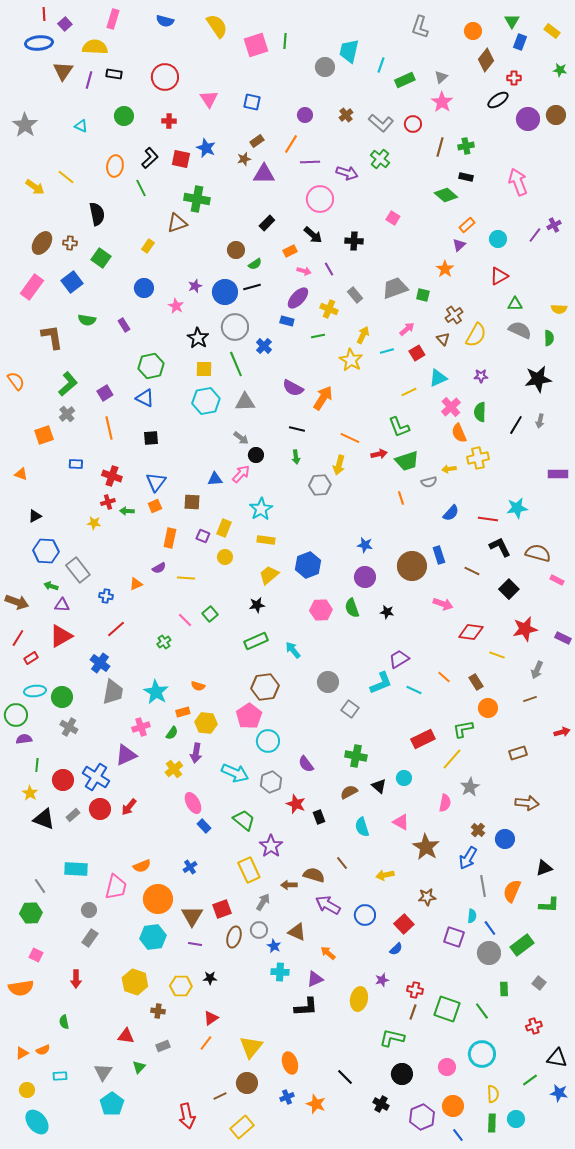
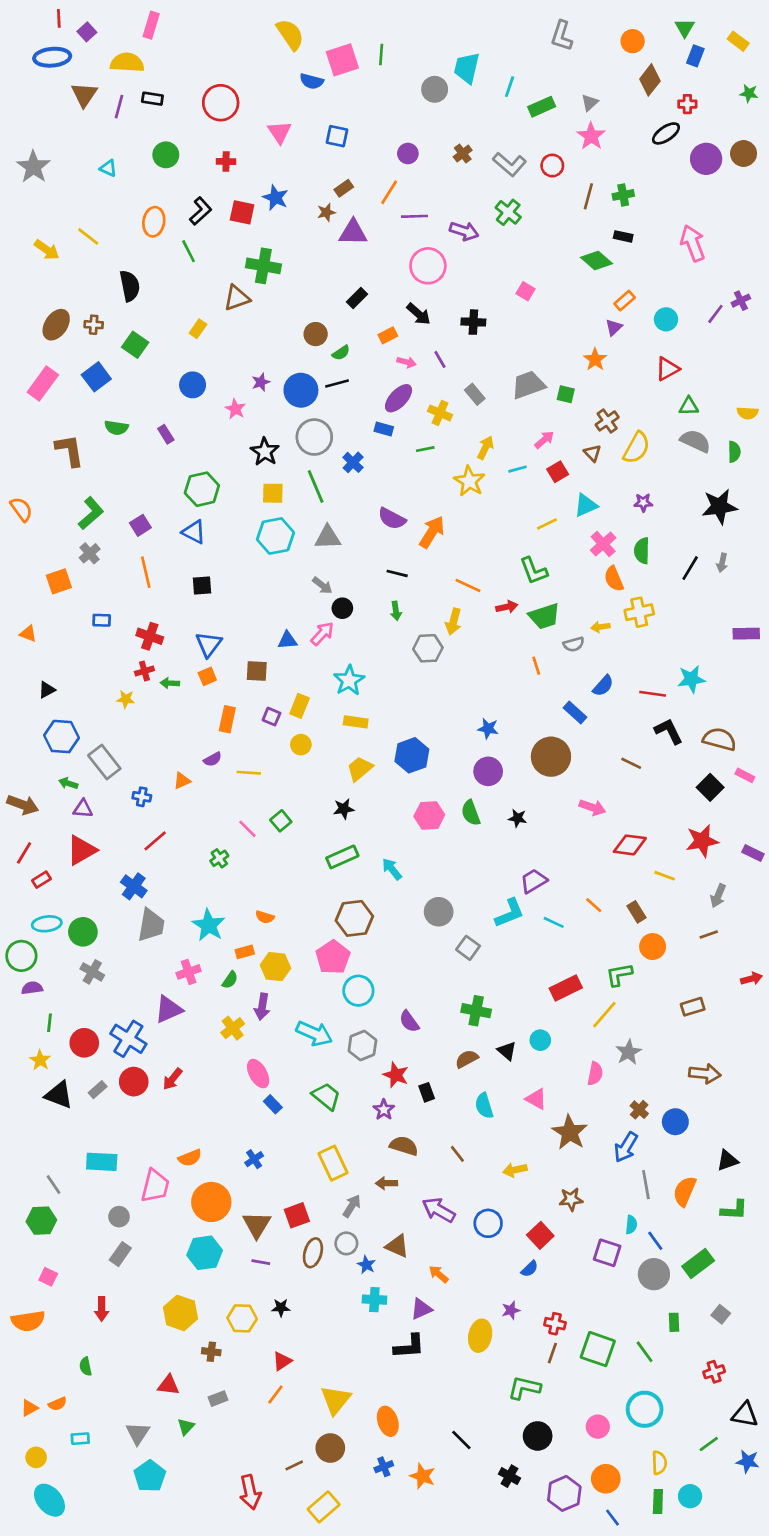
blue semicircle: (165, 21) -> (312, 81), moved
blue rectangle: (439, 555) -> (575, 713), moved, turned -30
black square: (509, 589) -> (710, 787), moved
purple star: (271, 846) -> (384, 1110), moved, size x0.7
brown semicircle: (314, 875) -> (404, 1146), moved

